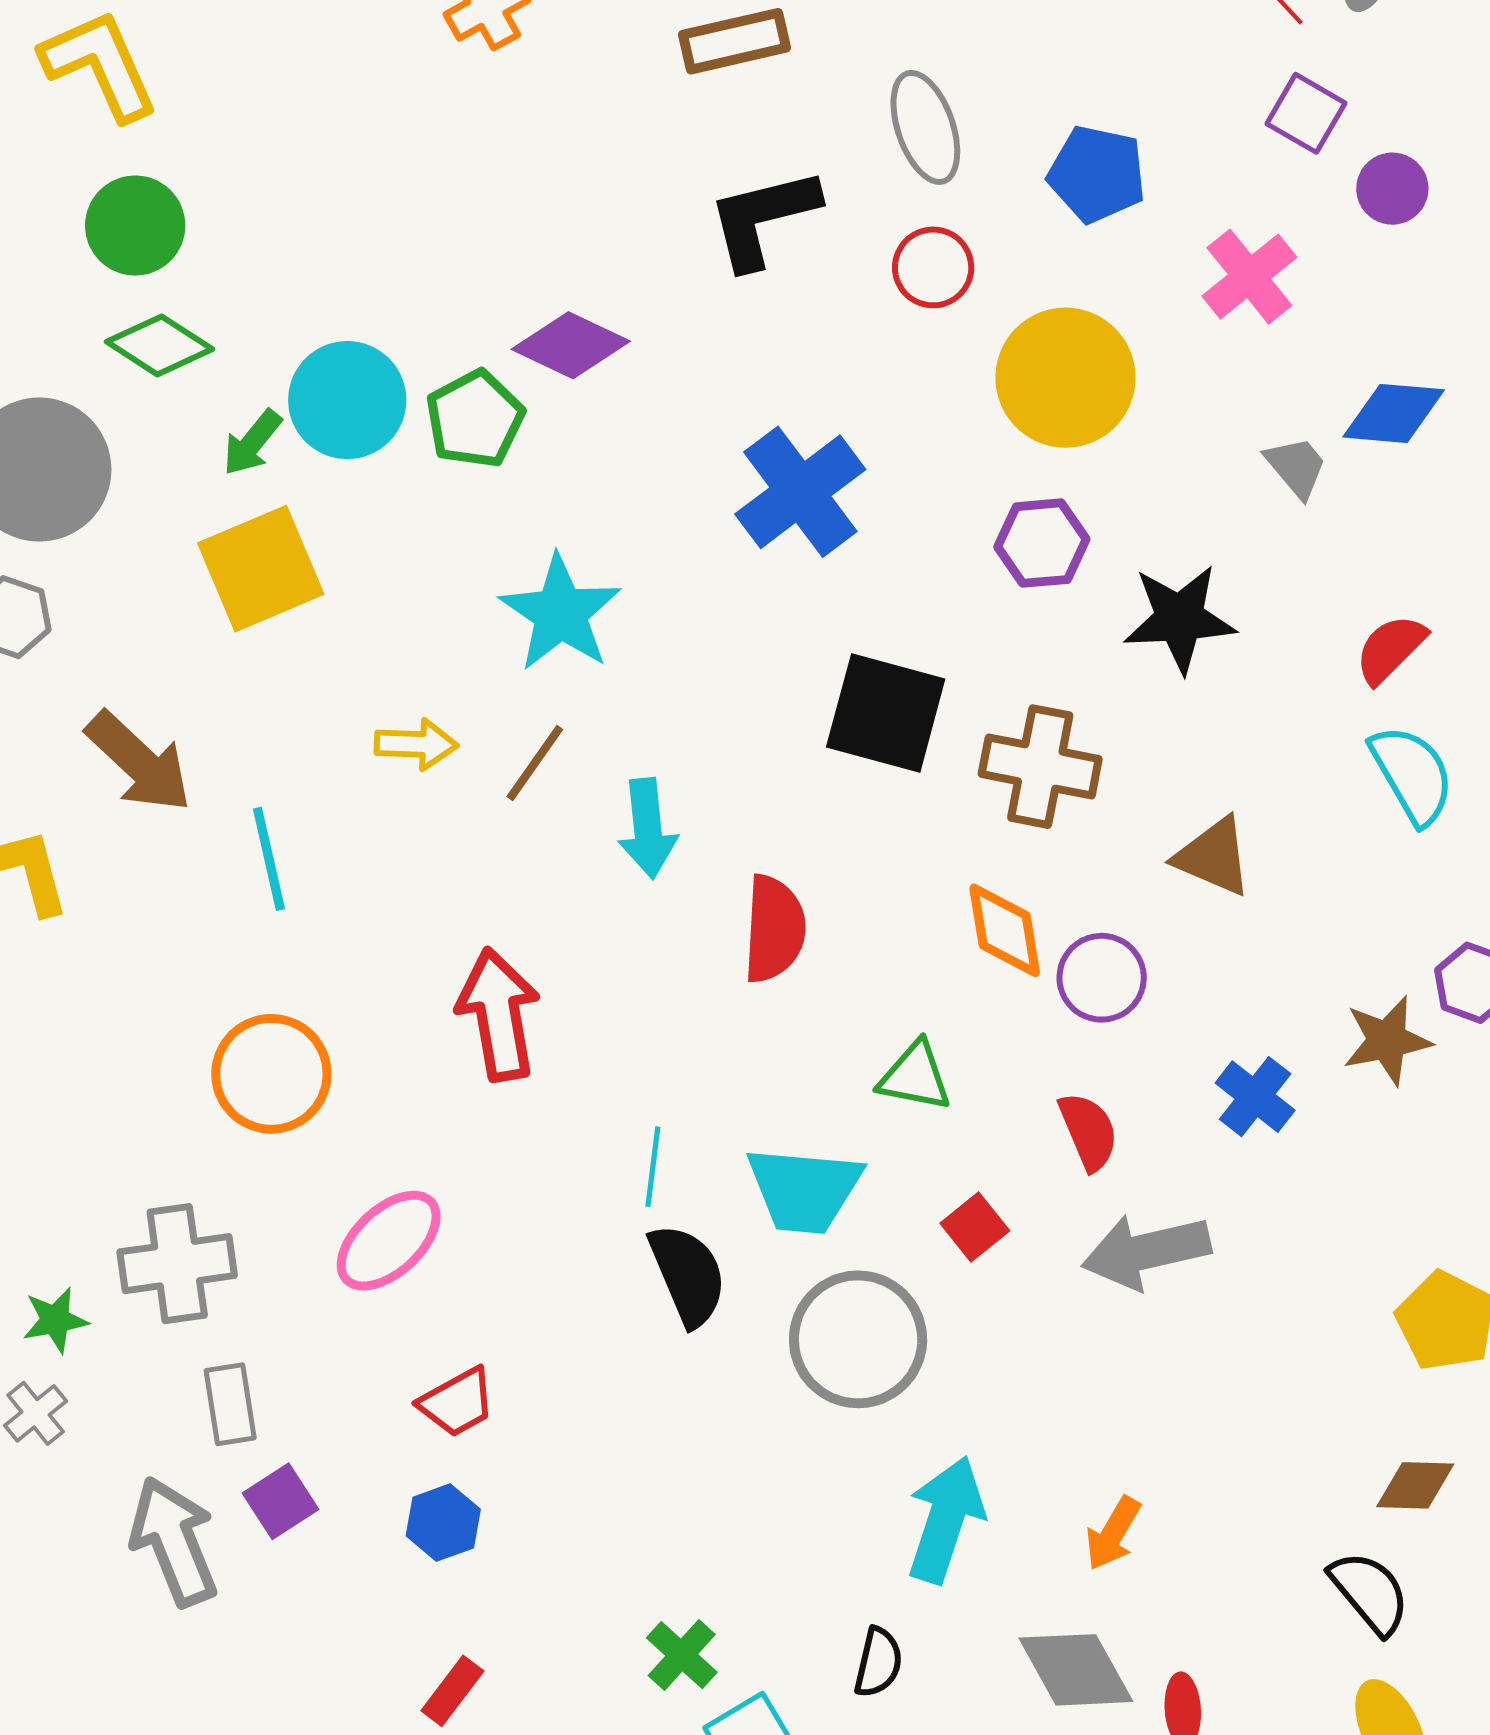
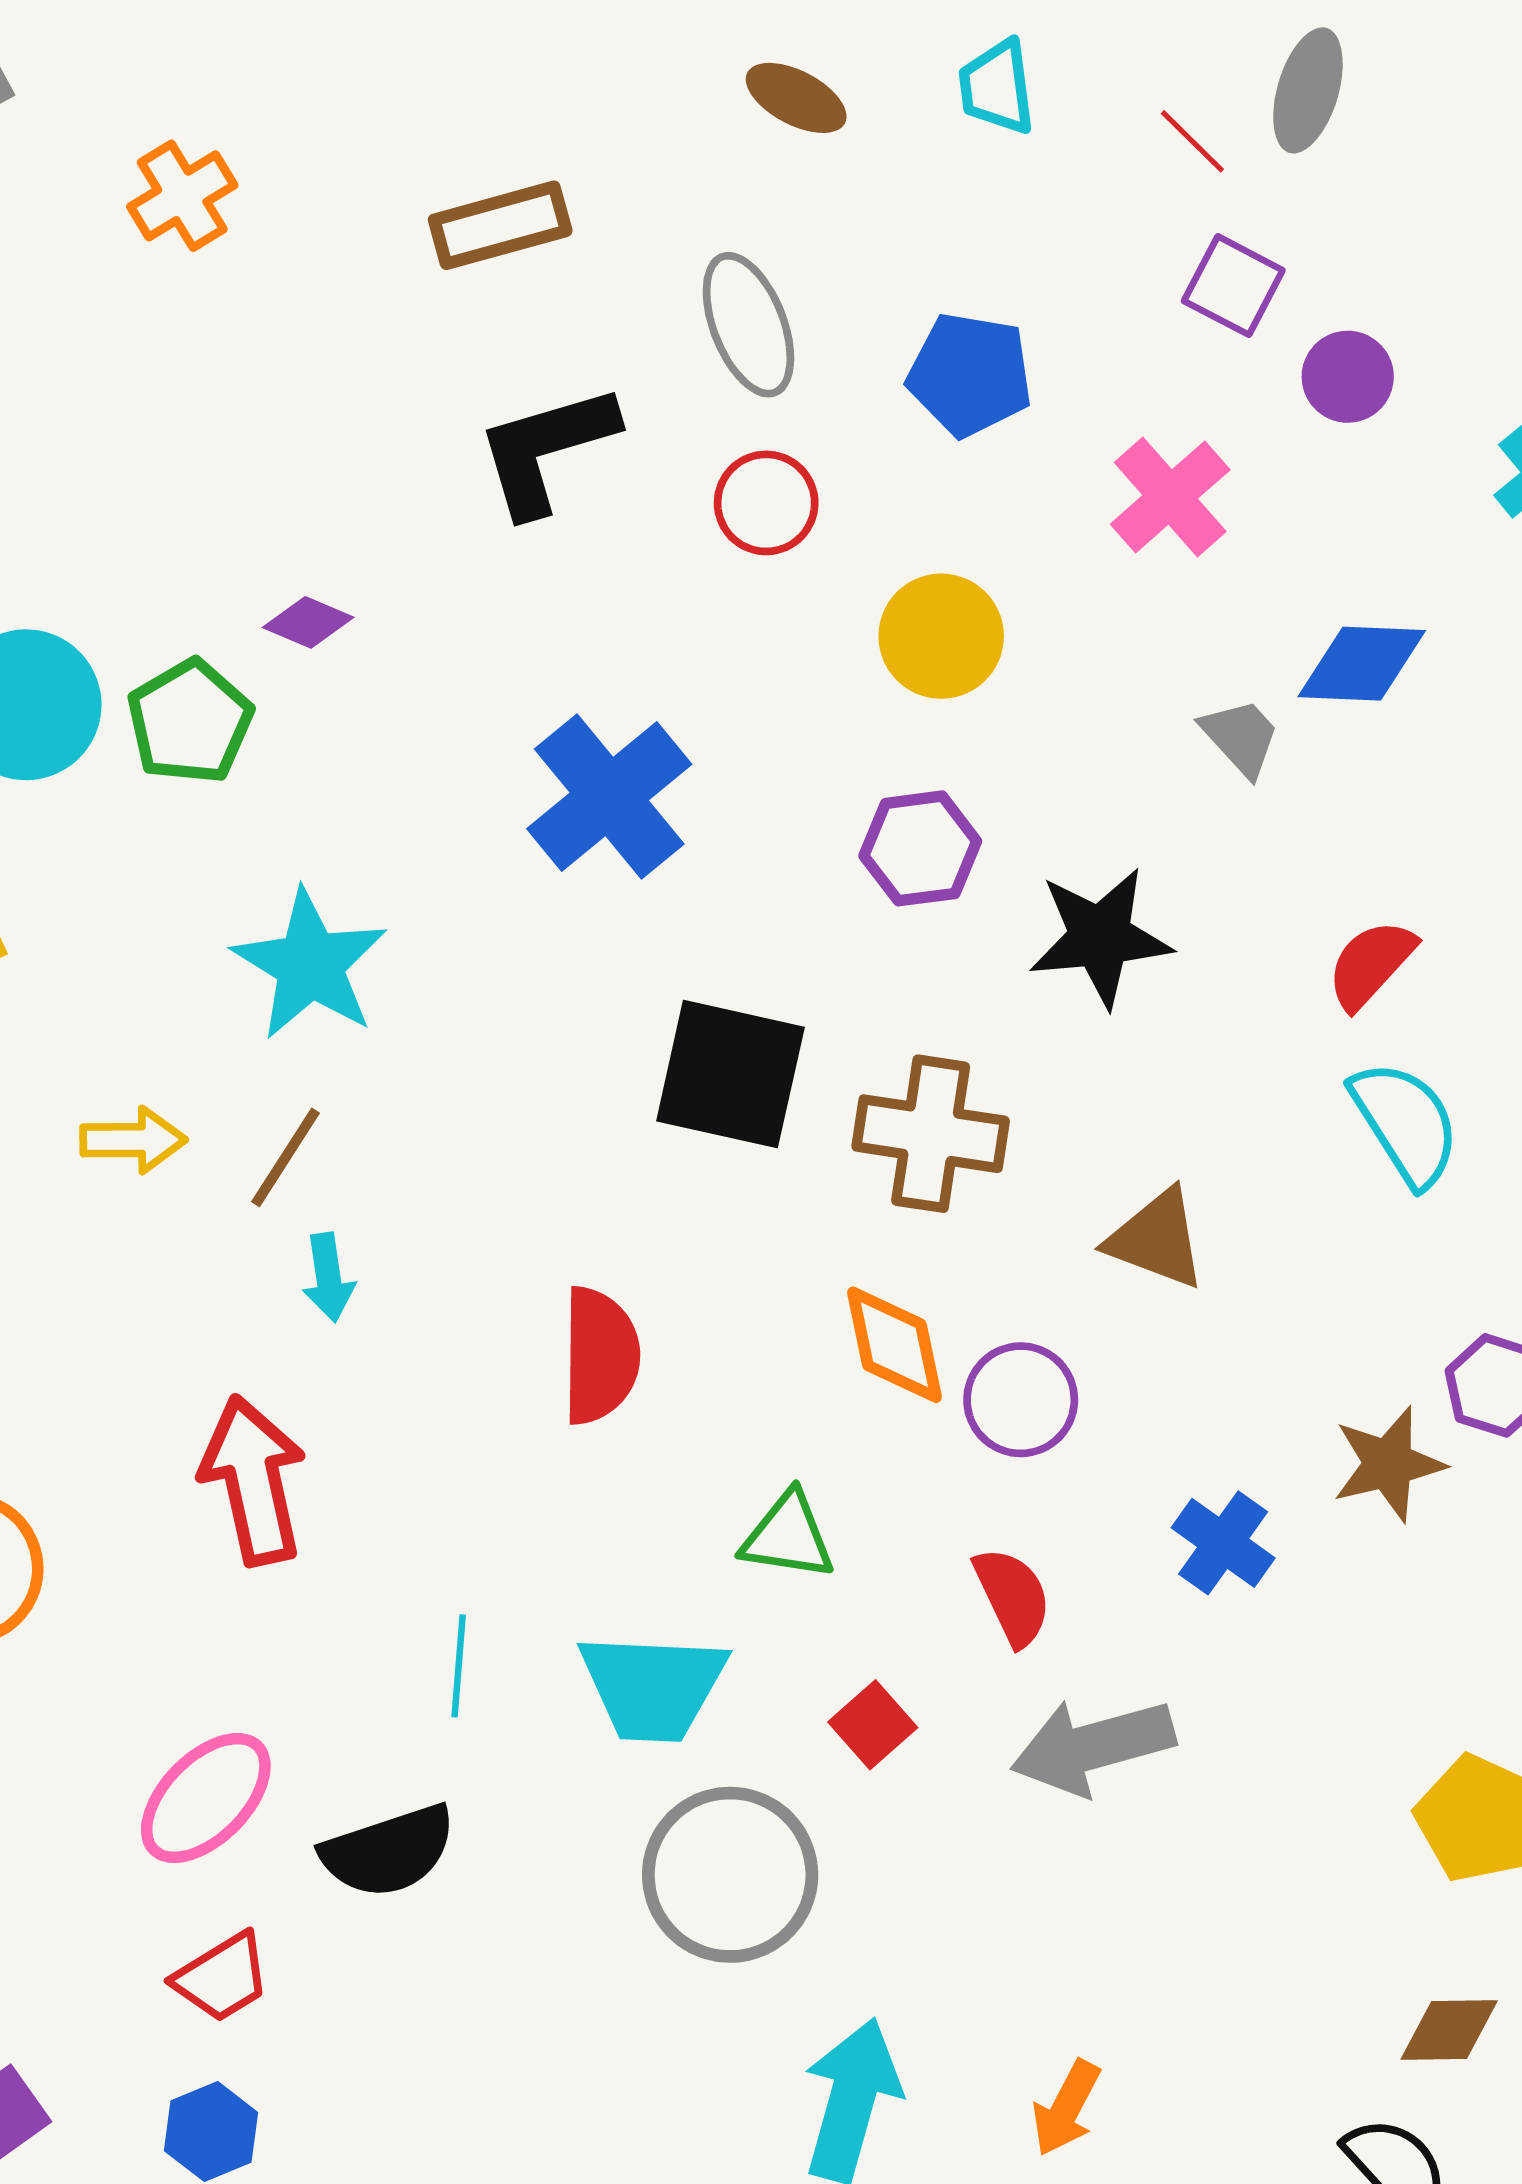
purple diamond: (571, 345) -> (308, 622), size x0.6
yellow circle: (1065, 378) -> (941, 636), size x0.7
cyan arrow: (648, 828) -> (328, 1277), moved, size x0.7
pink ellipse: (389, 1241) -> (206, 1798), moved
black semicircle: (688, 1275) -> (389, 1851), moved, turned 97

